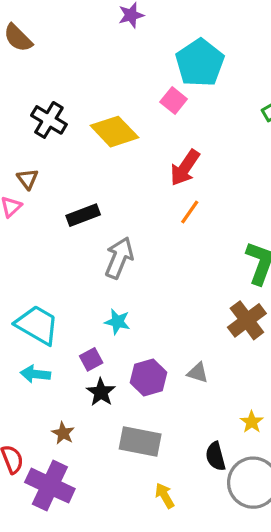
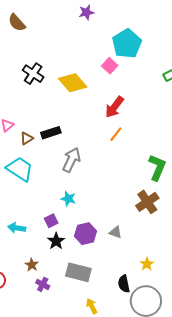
brown triangle: (28, 179) -> (27, 138), moved, turned 32
cyan trapezoid: (37, 325) -> (20, 169), moved
purple cross: (50, 486) -> (43, 284), moved, size x0.5

